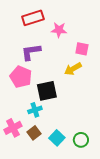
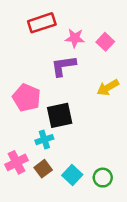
pink square: (82, 49) -> (105, 42), moved, turned 32
purple L-shape: (31, 52) -> (63, 66), moved
yellow arrow: (73, 69) -> (108, 88), moved

